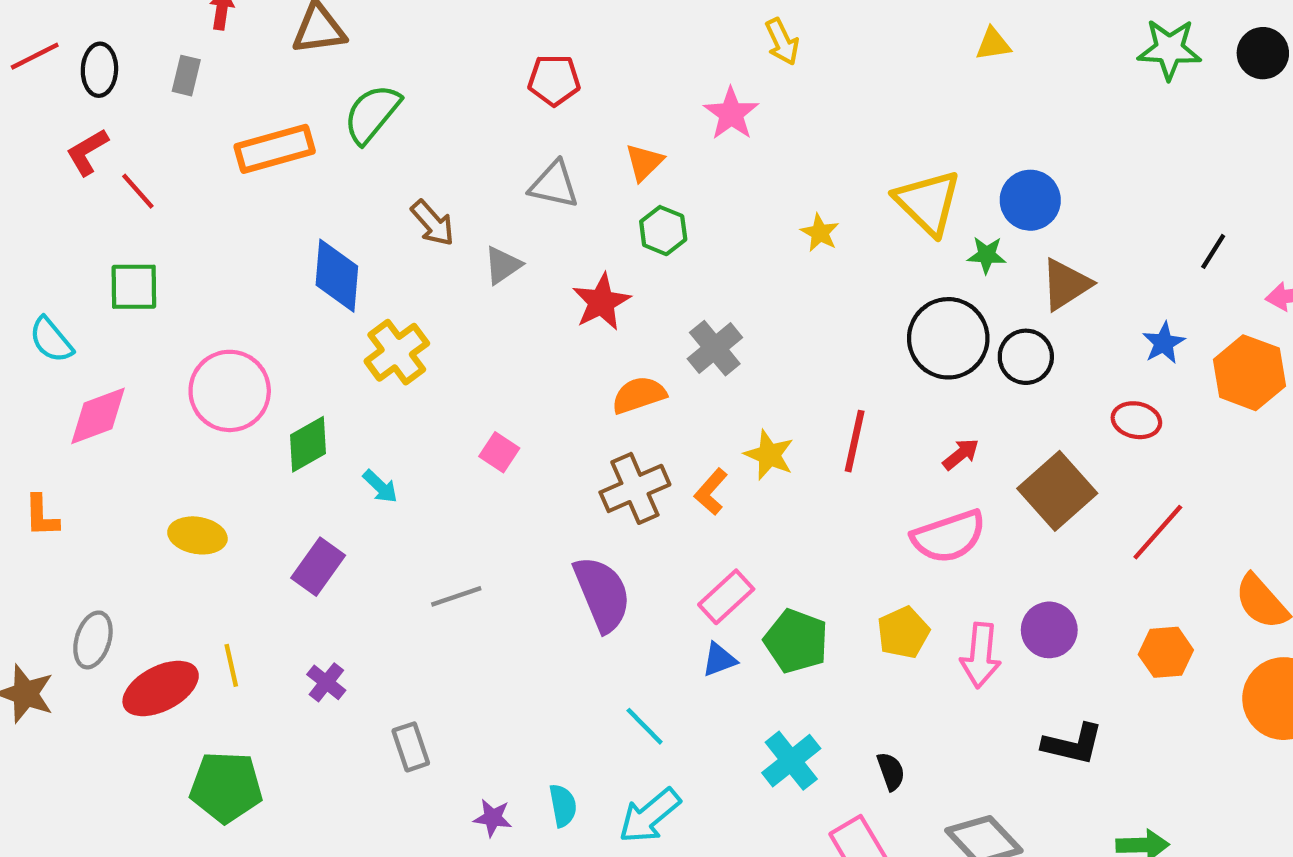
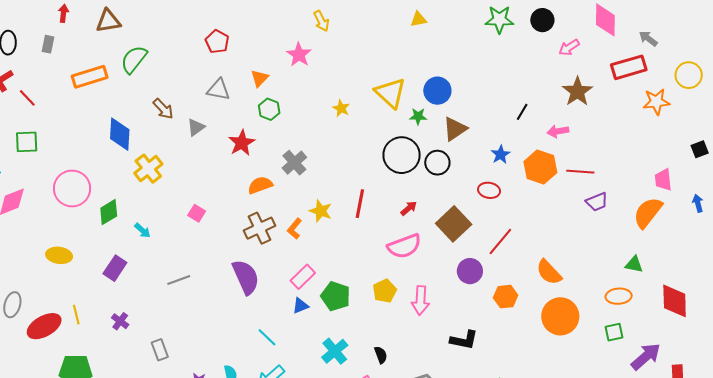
red pentagon: (554, 80) -> (217, 42), turned 30
purple circle: (1049, 630) -> (470, 271), moved

